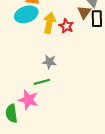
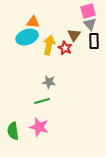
brown triangle: (84, 12) -> (74, 35), moved
pink star: (28, 100) -> (39, 127), moved

